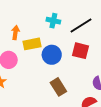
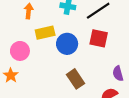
orange arrow: (15, 33) -> (29, 11), moved

